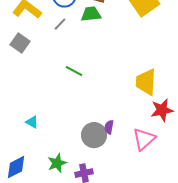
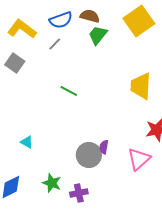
green trapezoid: (91, 14) -> (98, 35), moved, turned -45
yellow trapezoid: (146, 82) -> (141, 86), moved
green star: (57, 163) -> (52, 183), turned -30

